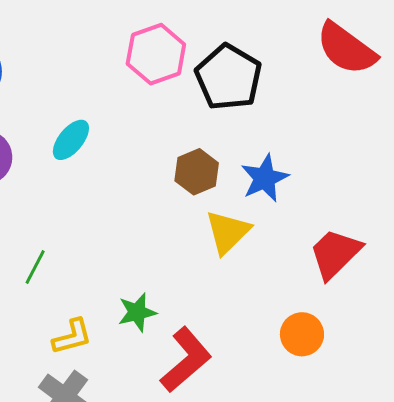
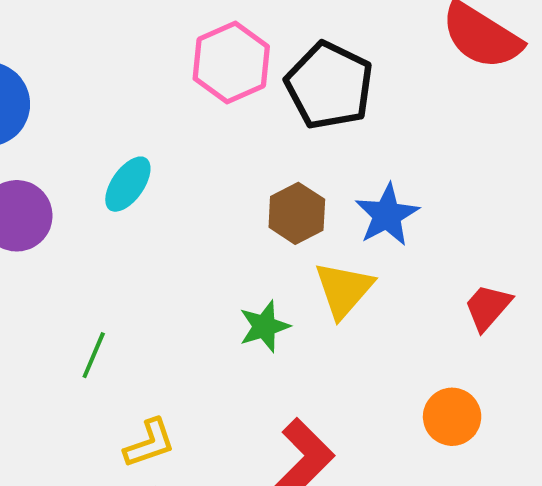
red trapezoid: (335, 254) -> (488, 307), size x0.7
green star: (137, 312) -> (264, 326), moved

